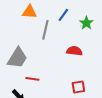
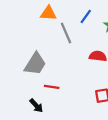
gray line: (45, 30) -> (66, 33), turned -36

